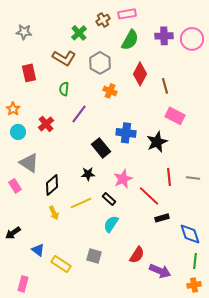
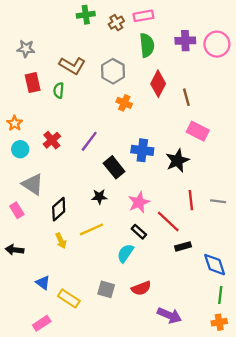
gray star: (24, 32) -> (26, 49), moved
green cross: (79, 33) -> (86, 15), moved, turned 35
green semicircle: (130, 40) -> (147, 45), turned -35
green semicircle: (64, 89) -> (59, 90), moved
purple line: (79, 114) -> (89, 141), moved
black rectangle: (109, 199) -> (139, 232), moved
black arrow: (13, 233) -> (15, 250), moved, turned 42
red semicircle: (137, 255) -> (141, 288), moved, turned 36
purple arrow: (160, 271) -> (169, 315), moved
pink rectangle: (23, 284) -> (42, 323), moved, turned 42

